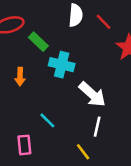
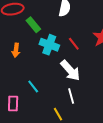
red line: (104, 22) -> (74, 44), moved
white line: (97, 127) -> (71, 96), turned -35

